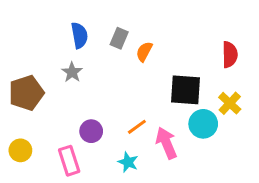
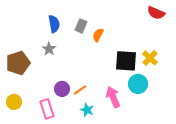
red semicircle: (230, 55) -> (156, 13), moved, turned 114
yellow cross: (230, 103) -> (150, 58), moved
orange line: (137, 127) -> (80, 90), moved

